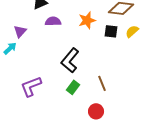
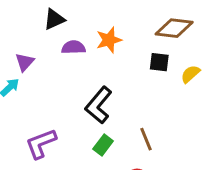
orange star: (87, 20) -> (109, 40), moved
yellow semicircle: (132, 31) -> (190, 74), moved

